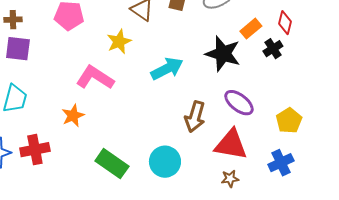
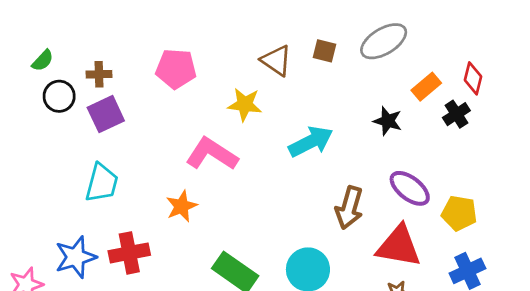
yellow star: (119, 42) -> (245, 104), turned 30
purple square: (18, 49) -> (106, 114), turned -32
black star: (223, 54) -> (388, 121), size x0.6
yellow pentagon: (289, 121) -> (459, 213), moved, turned -30

